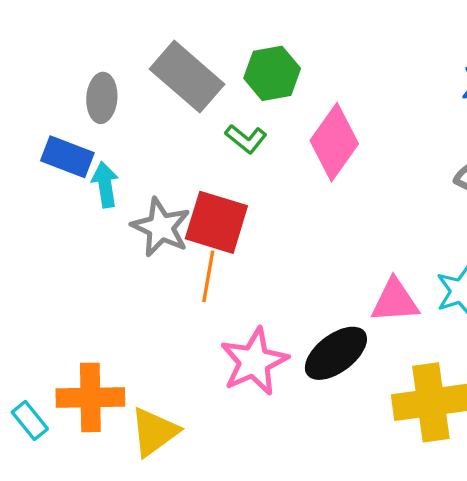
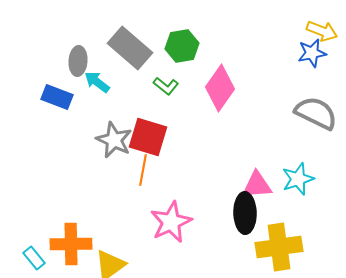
cyan arrow: (105, 185) -> (97, 82), moved, turned -44
black ellipse: (336, 353) -> (245, 213), moved, turned -54

